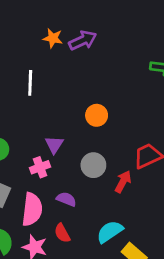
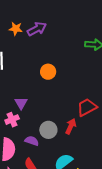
orange circle: (97, 115) -> (48, 72), moved
gray circle: (93, 165) -> (48, 130), moved

